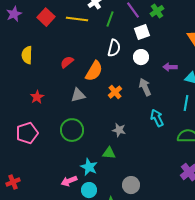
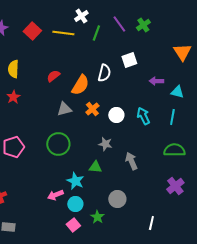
white square: (142, 32) -> (129, 60), moved
white semicircle: (114, 48) -> (104, 73), moved
white circle: (141, 57) -> (116, 115), moved
gray arrow: (145, 87) -> (131, 161), moved
orange cross: (115, 92) -> (92, 109), moved
red star: (37, 97) -> (13, 97), moved
cyan arrow: (157, 118) -> (143, 116), moved

